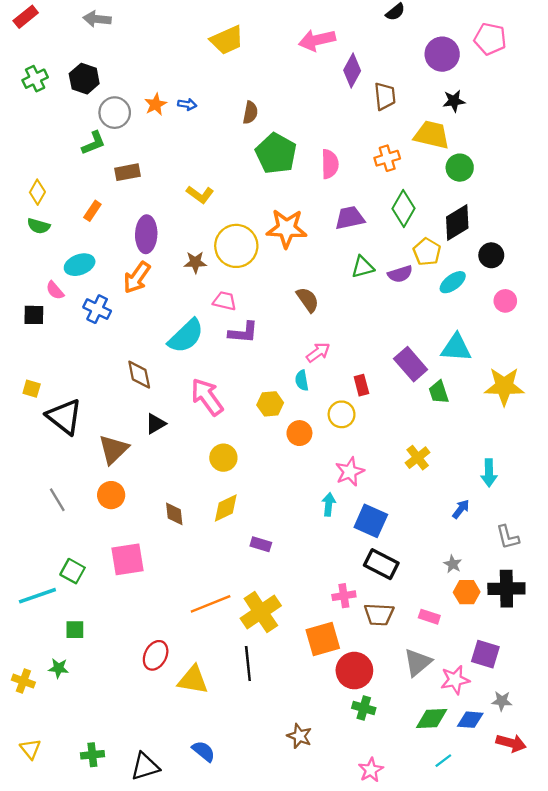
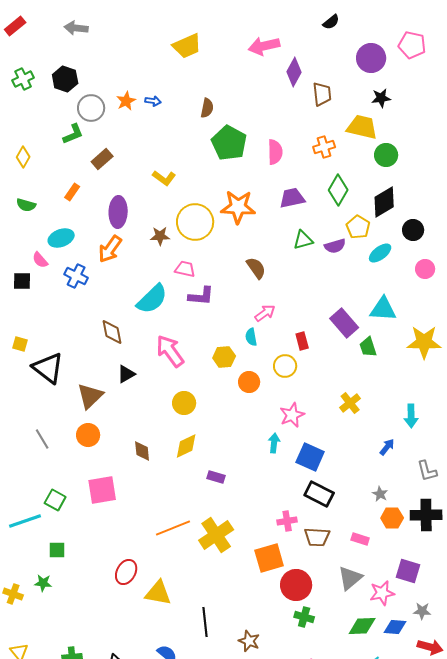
brown rectangle: (127, 172) -> (102, 159), turned -30
yellow diamond: (37, 192) -> (23, 157), moved
black line: (248, 664) -> (205, 622), moved

